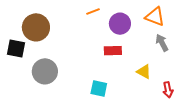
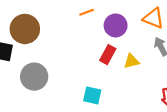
red rectangle: (113, 51) -> (108, 55), turned -60
yellow triangle: (144, 72) -> (131, 61), moved, turned -42

